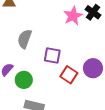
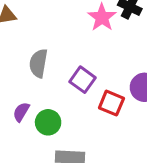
purple square: (52, 55) -> (83, 80), turned 36

